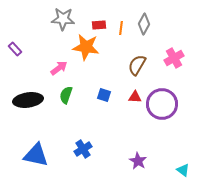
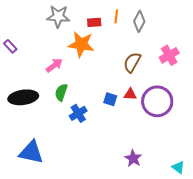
orange line: (121, 28) -> (116, 16), moved
blue square: (104, 95) -> (110, 99), moved
blue cross: (83, 149) -> (78, 113), moved

